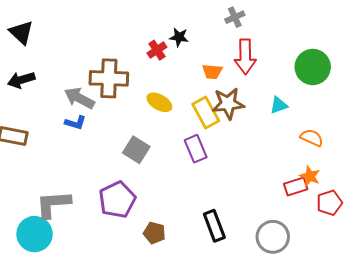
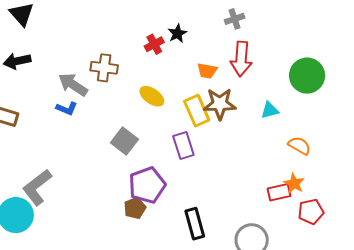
black star: (179, 37) -> (177, 33), turned 30
brown cross: (109, 78) -> (104, 68), size x0.7
purple pentagon: (117, 200) -> (147, 185), moved
gray L-shape: (53, 204) -> (37, 187), turned -39
brown pentagon: (154, 233) -> (135, 208), moved, turned 30

